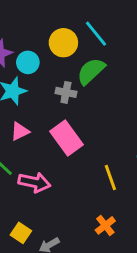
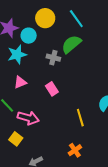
yellow circle: (63, 43) -> (45, 18), moved
pink rectangle: (66, 138) -> (52, 89), size x0.6
yellow square: (21, 233) -> (16, 139), moved

